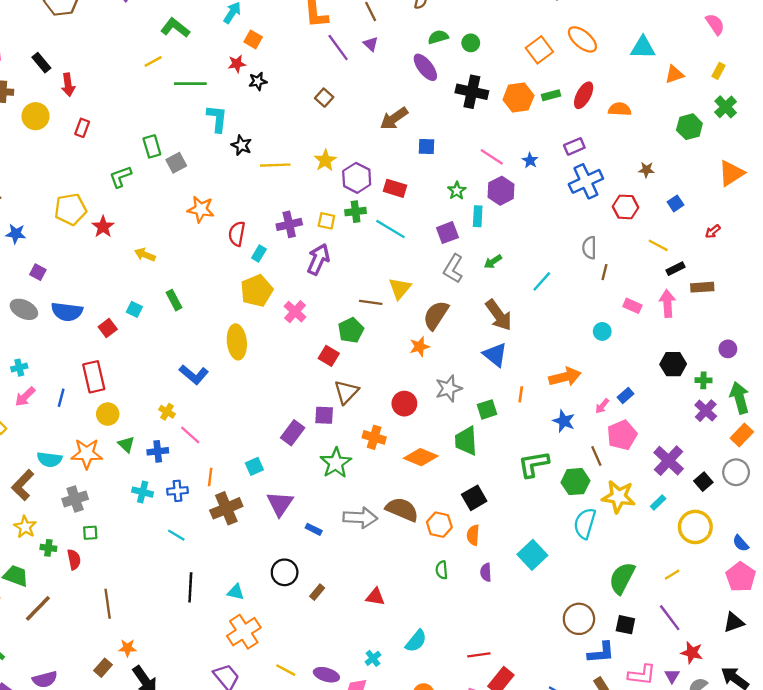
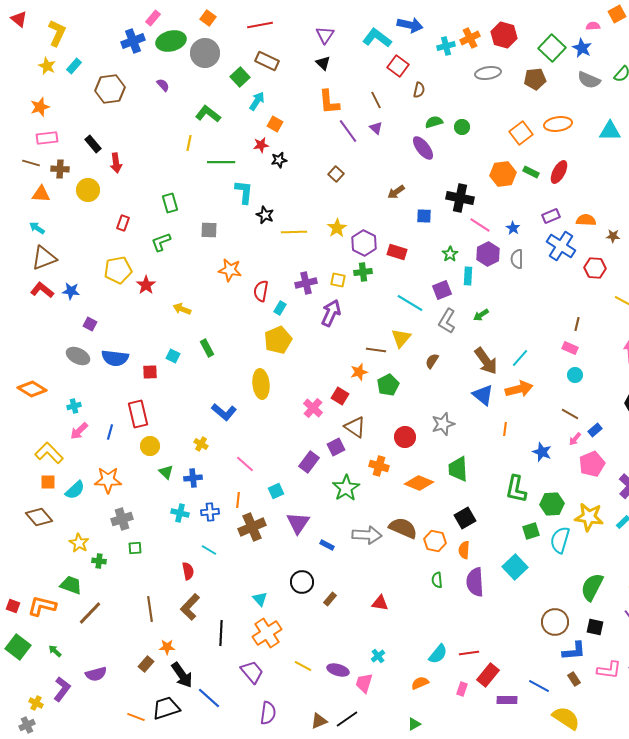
orange ellipse: (582, 39) -> (558, 124), turned -48
yellow line: (153, 62) -> (189, 143), turned -49
black cross: (472, 92) -> (460, 198), moved
green rectangle: (551, 95) -> (531, 172), turned 42
orange semicircle: (620, 109) -> (586, 220), moved
brown arrow: (394, 119) -> (396, 192), size x0.7
red rectangle: (82, 128) -> (123, 223), moved
green rectangle: (152, 146) -> (170, 203), moved
gray square: (176, 163) -> (209, 230), turned 30
blue cross: (586, 181) -> (561, 246), turned -32
cyan line: (390, 229) -> (410, 303), moved
gray semicircle: (589, 248) -> (517, 259), moved
cyan line: (542, 281) -> (520, 358), moved
pink rectangle: (632, 306) -> (570, 348), moved
pink cross: (295, 312) -> (313, 408), moved
brown semicircle: (436, 315) -> (432, 361), size x0.6
red square: (108, 328) -> (150, 372), turned 35
green pentagon: (351, 330) -> (388, 385), moved
orange star: (420, 347) -> (359, 372), moved
orange arrow: (565, 377) -> (519, 389), moved
brown triangle: (346, 392) -> (355, 427), turned -40
green square: (487, 409) -> (531, 531), moved
purple square: (324, 415) -> (336, 447), turned -30
pink line: (190, 435) -> (245, 464), moved
orange star: (87, 454) -> (108, 480), moved
brown line: (596, 456) -> (570, 414), moved, turned -36
cyan semicircle: (50, 459) -> (75, 490), moved, turned -50
green L-shape: (534, 464) -> (516, 489), turned -68
brown L-shape: (23, 485) -> (190, 607), moved
red semicircle: (74, 560) -> (188, 571), moved
purple semicircle: (486, 572) -> (475, 582), size x1.8
black line: (190, 587) -> (221, 633), moved
cyan triangle: (236, 592) -> (260, 599), turned 35
cyan semicircle: (416, 641) -> (438, 654), moved

